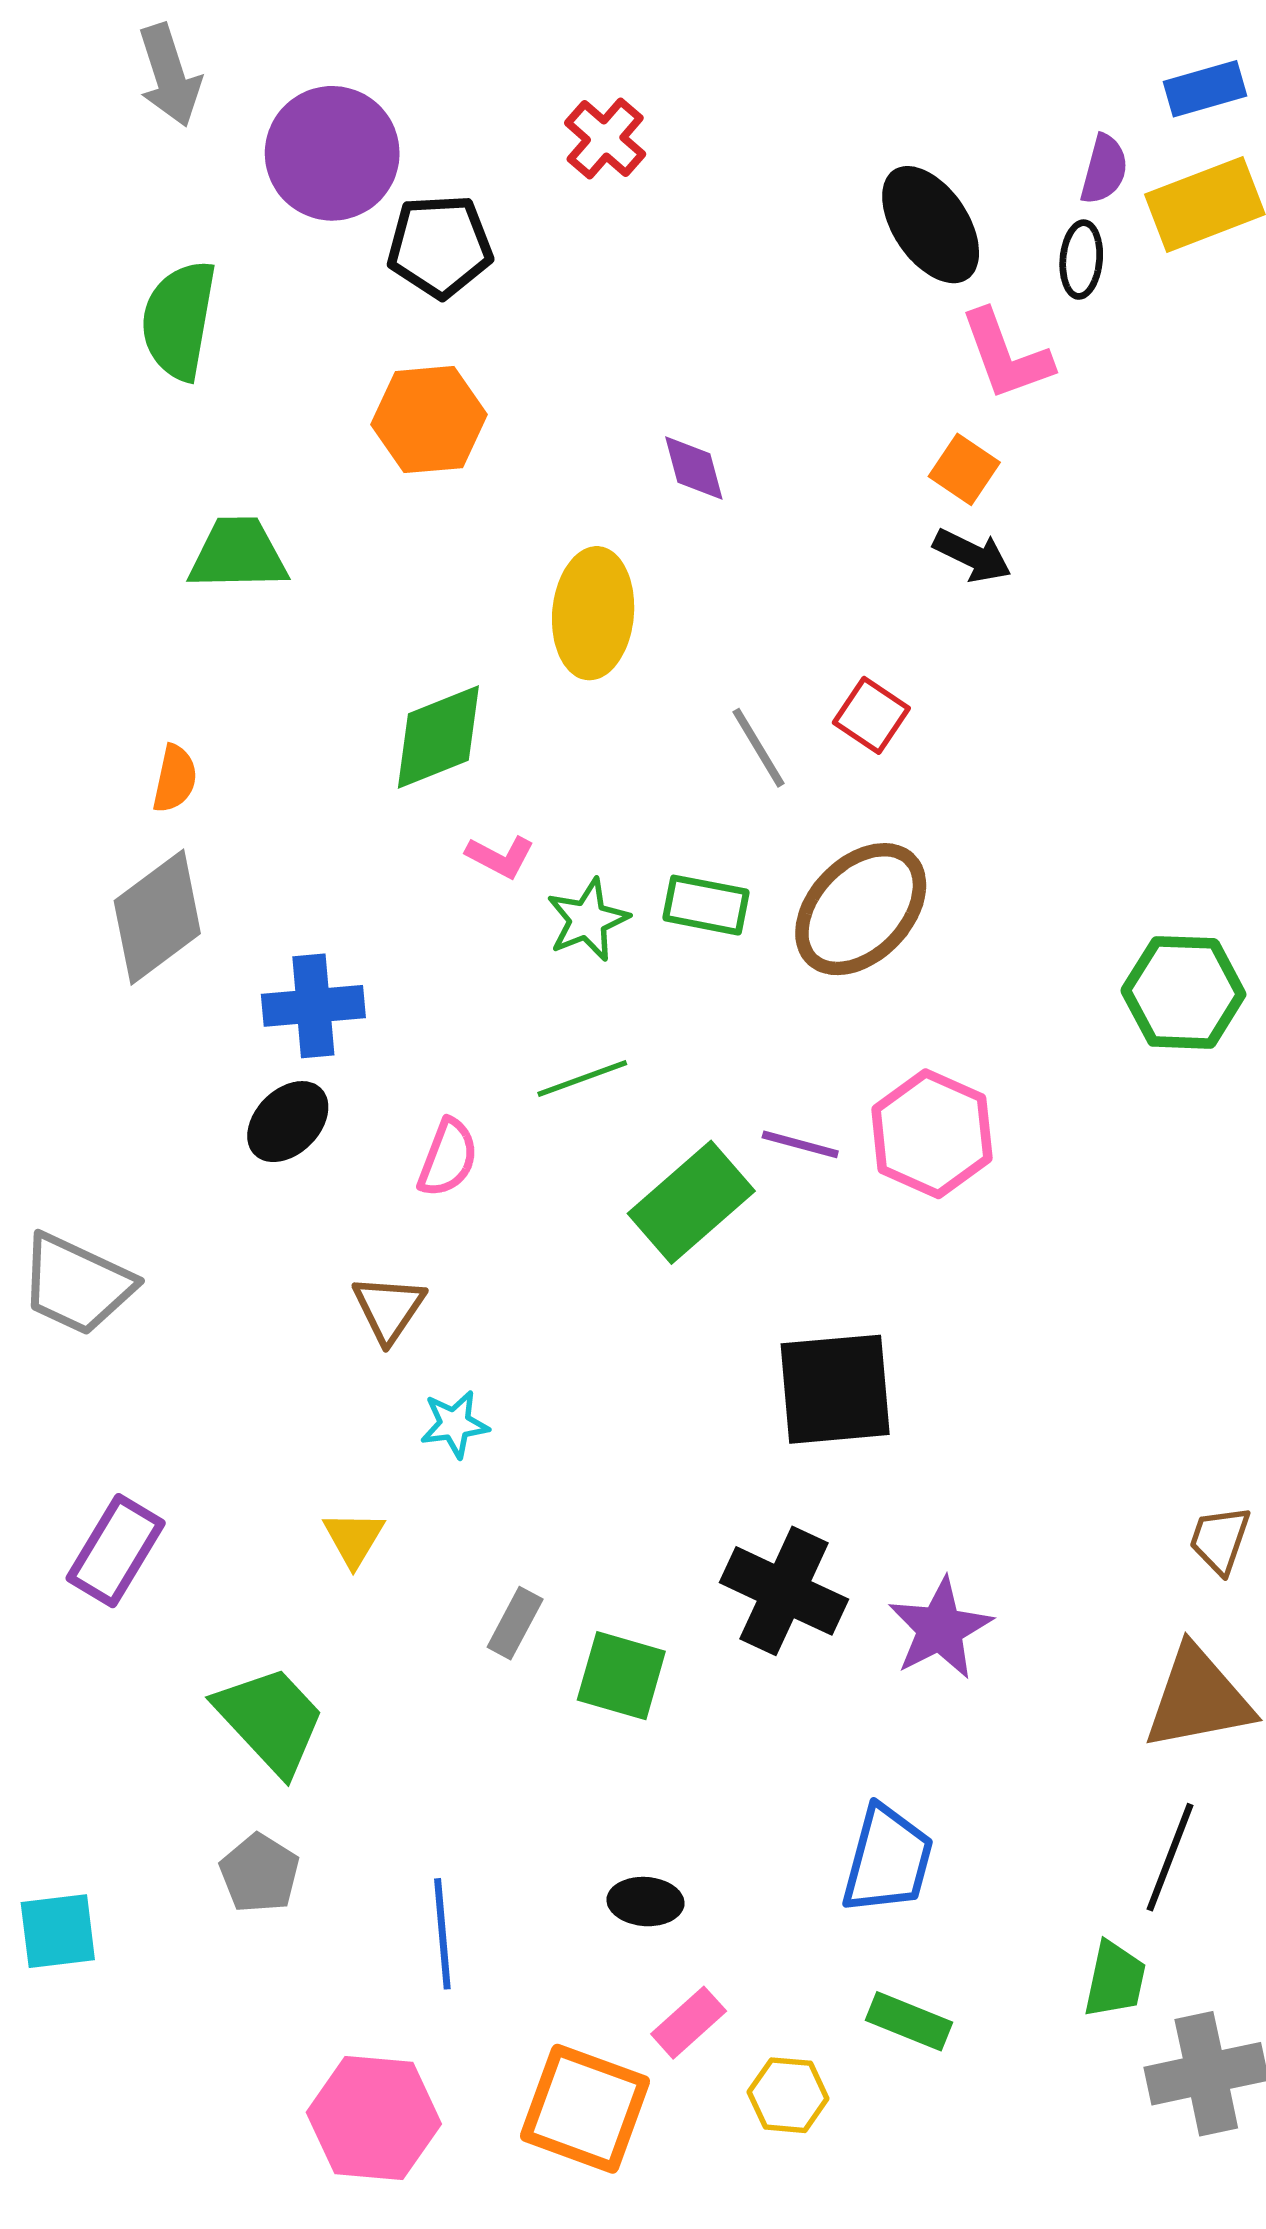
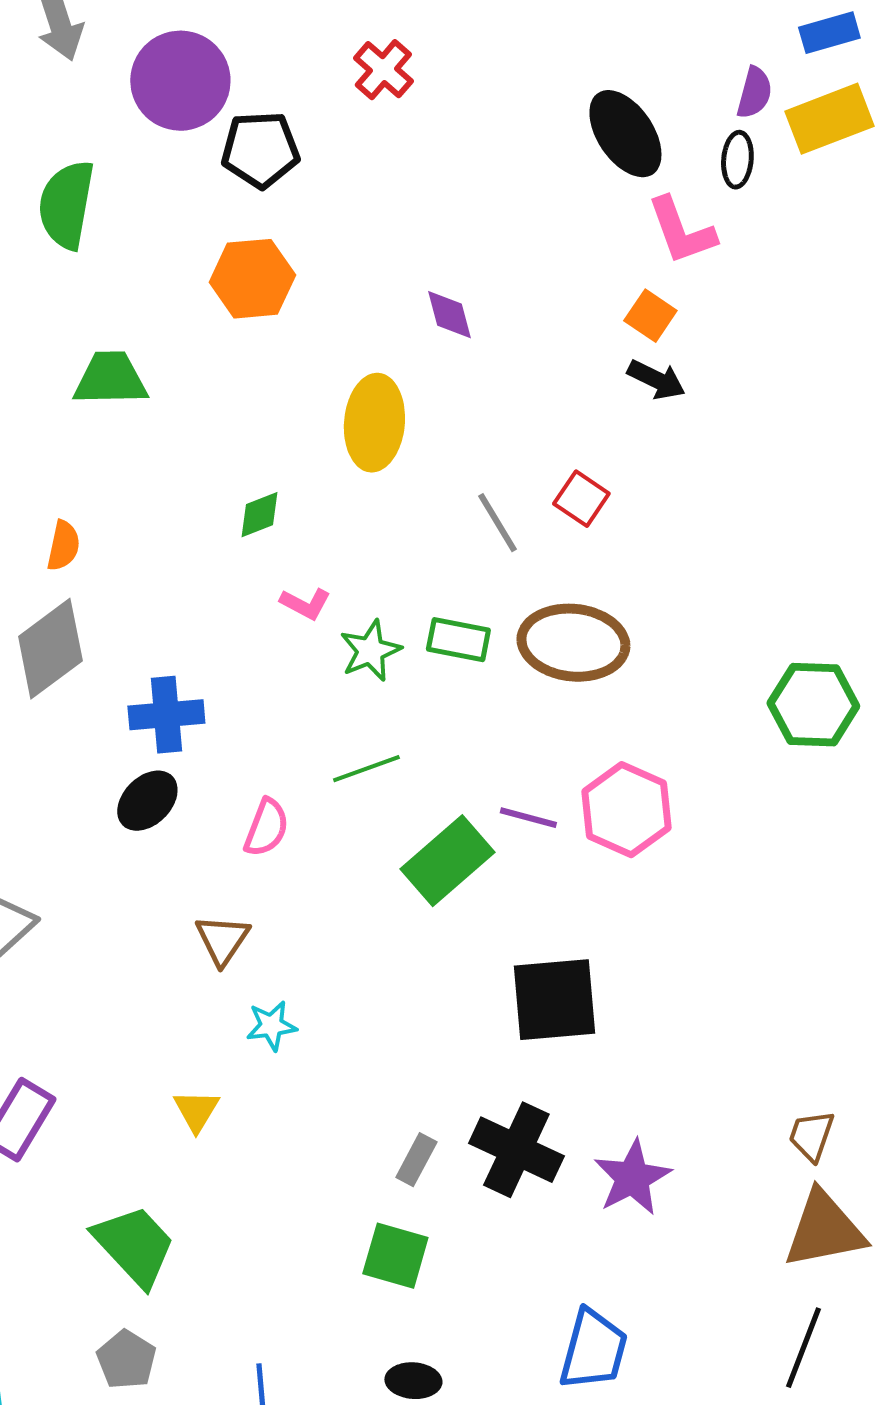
green diamond: (438, 737) -> (259, 515), size x0.6
brown ellipse: (861, 909) -> (573, 643), turned 52
brown trapezoid: (1220, 1540) -> (811, 1136), moved
gray rectangle: (515, 1623) -> (416, 1160), moved
green square: (621, 1676) -> (395, 1256), moved

